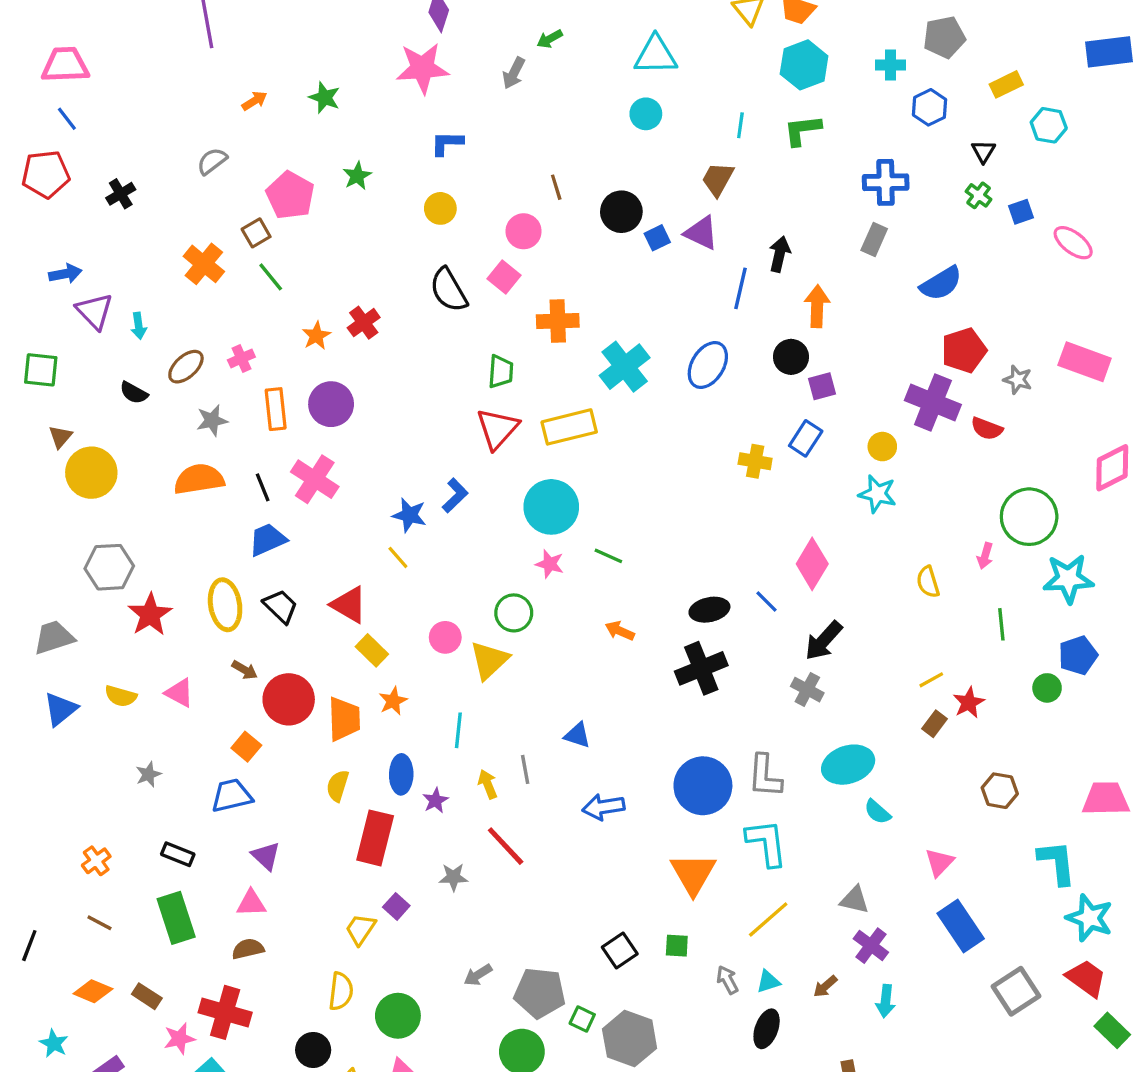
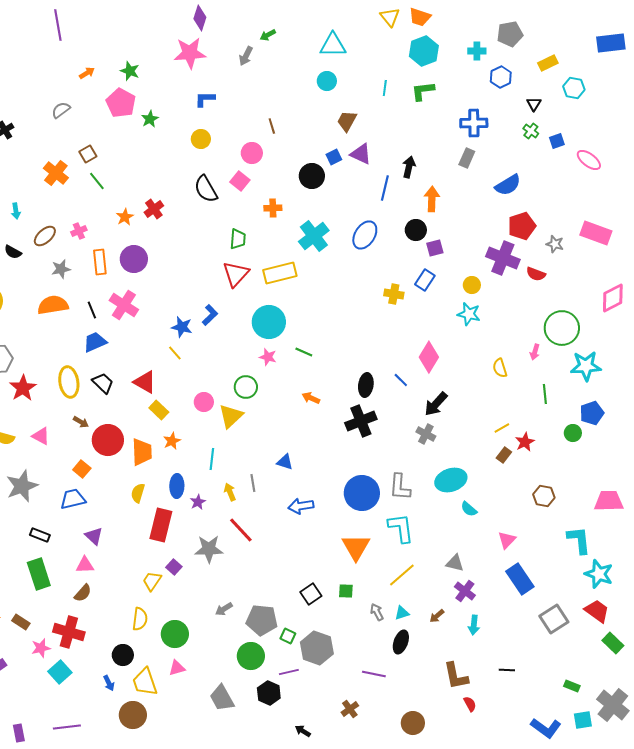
brown trapezoid: (718, 179) -> (347, 121), moved
pink pentagon: (290, 195) -> (121, 103), moved
black circle: (621, 212) -> (312, 176), moved
orange cross: (558, 321) -> (273, 208), size x0.7
black ellipse: (709, 610) -> (366, 385), turned -70
gray star: (148, 774) -> (22, 486), size x2.0
gray star: (453, 877) -> (209, 549), size x1.6
brown semicircle: (248, 949) -> (83, 593), turned 144

